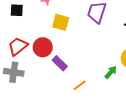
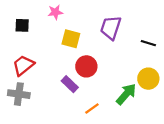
red circle: (43, 47) -> (86, 66), moved
green arrow: (111, 72) -> (126, 94), size x1.5

